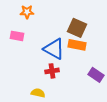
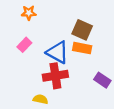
pink rectangle: (17, 36) -> (24, 45), moved, turned -56
red cross: (52, 71) -> (55, 76), size x1.6

